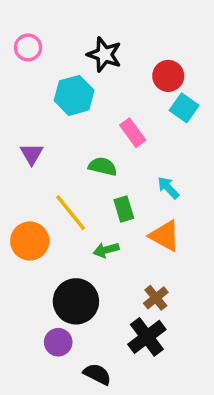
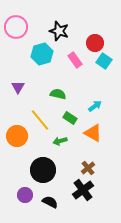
pink circle: (28, 47) -> (16, 27), size x1.5
pink rectangle: (133, 133) -> (75, 60), moved
cyan arrow: (168, 188) -> (95, 106), turned 96
green rectangle: (124, 209) -> (70, 118), turned -40
purple circle: (58, 342) -> (25, 195), moved
black semicircle: (97, 374) -> (50, 202), moved

